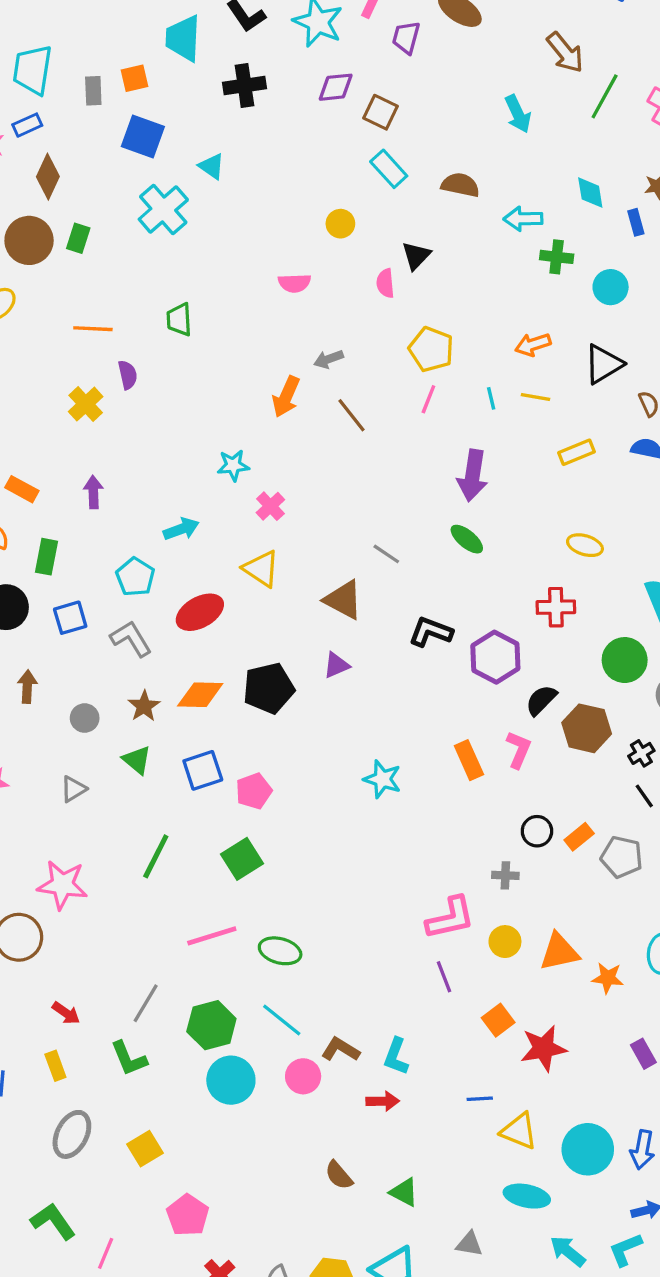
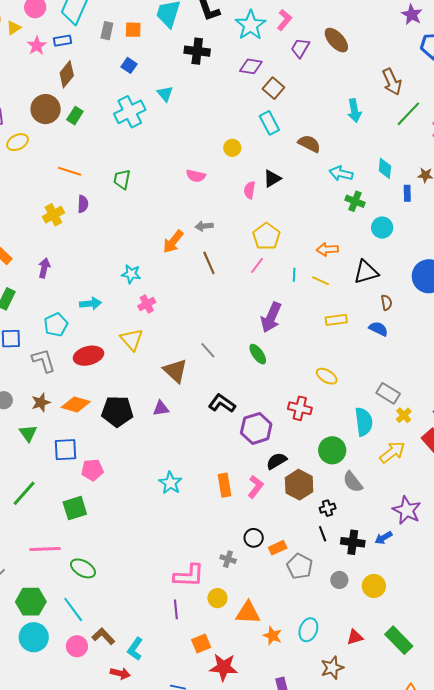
blue square: (143, 136) -> (129, 65), size x0.6

